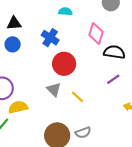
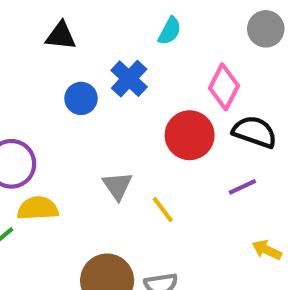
cyan semicircle: (65, 12) -> (170, 31), turned 104
blue circle: (13, 44) -> (81, 98), moved
red circle: (64, 64) -> (190, 135), moved

